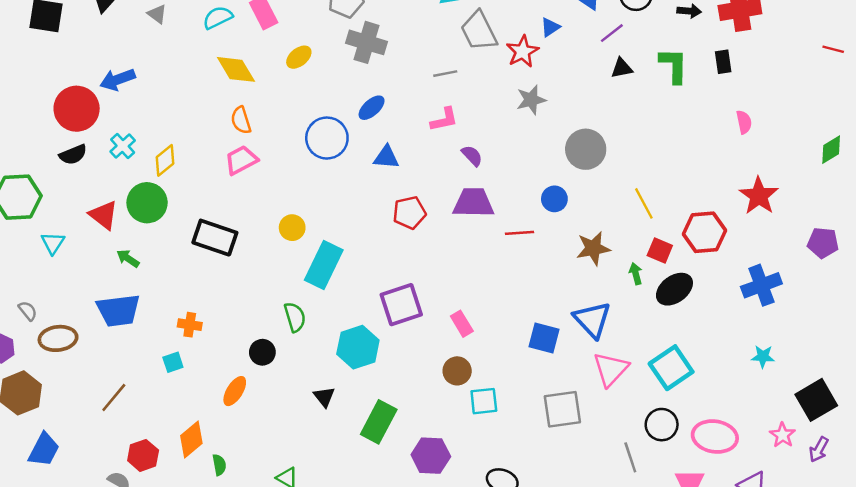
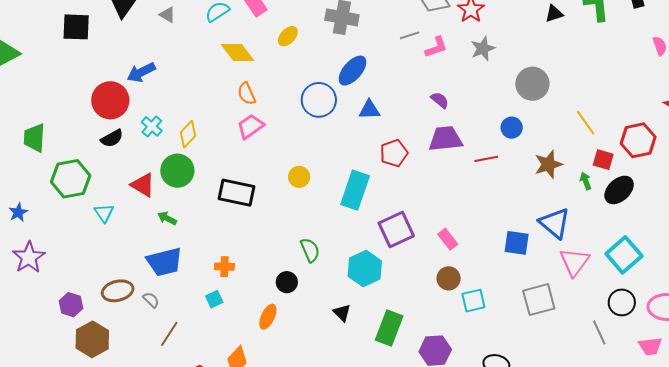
blue ellipse: (372, 108) -> (353, 71), size x1.4
pink L-shape: (444, 119) -> (436, 47), moved
cyan rectangle: (324, 265) -> (355, 190), moved
gray semicircle: (28, 311) -> (151, 300), moved

